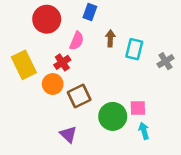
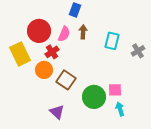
red circle: (47, 19) -> (39, 31), moved
brown arrow: (110, 38) -> (83, 32), moved
brown square: (79, 96) -> (66, 80), turned -30

